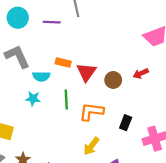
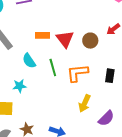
cyan semicircle: (41, 76) -> (29, 61), moved, turned 70
cyan star: (33, 99) -> (19, 86), moved

